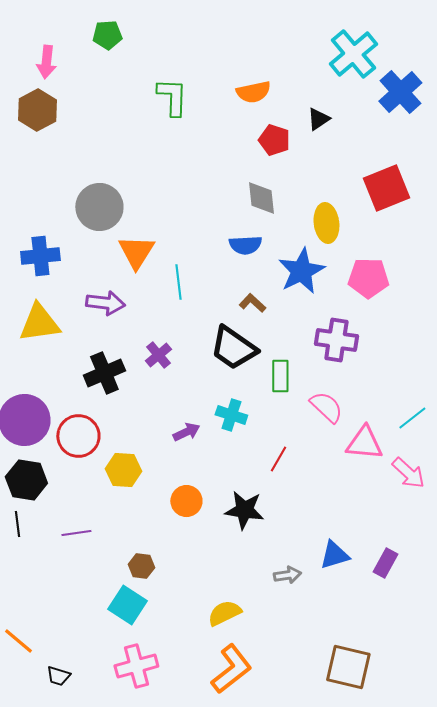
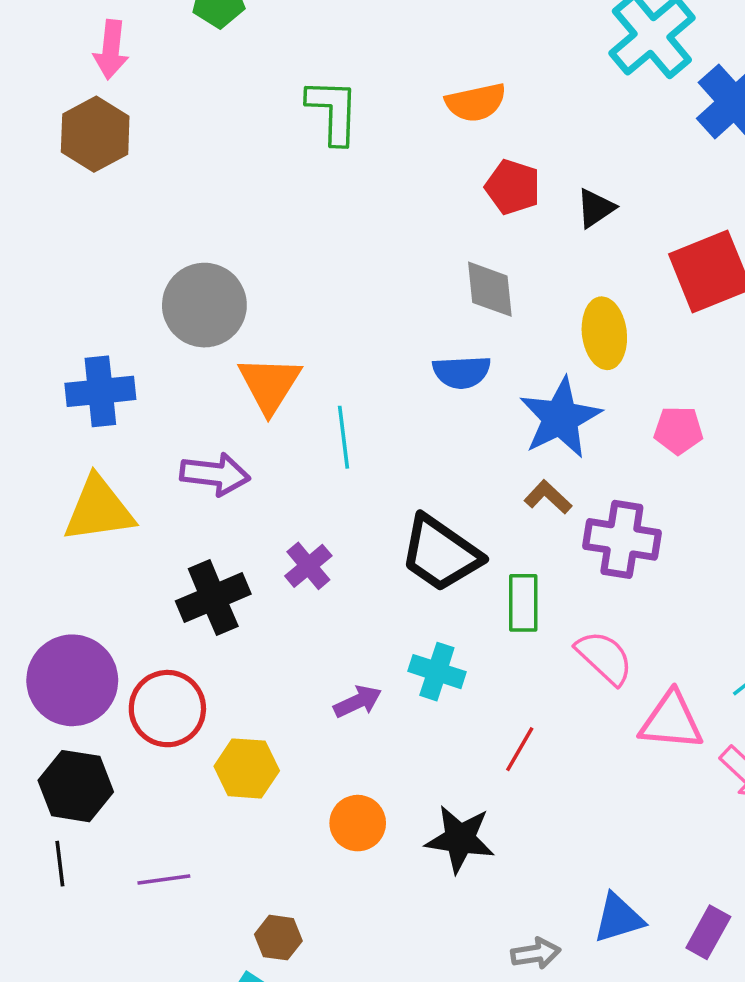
black triangle: (318, 119) -> (596, 208), moved
pink pentagon: (368, 278) -> (678, 430), size x0.7
brown L-shape: (252, 303) -> (548, 497), moved

